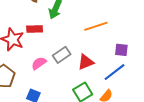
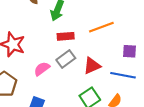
red rectangle: (35, 29) -> (66, 36), moved
blue line: (114, 72) -> (123, 75), turned 50

